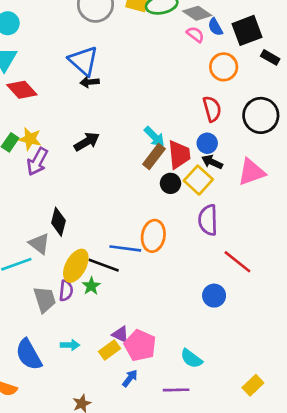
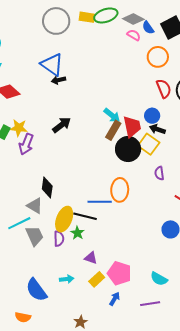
red semicircle: (212, 109) -> (164, 89), moved
black circle: (170, 183) -> (128, 149), size x1.6
purple semicircle: (208, 220) -> (159, 173), size x0.6
gray trapezoid: (45, 299) -> (35, 236), moved
purple triangle: (120, 334) -> (91, 258), moved

